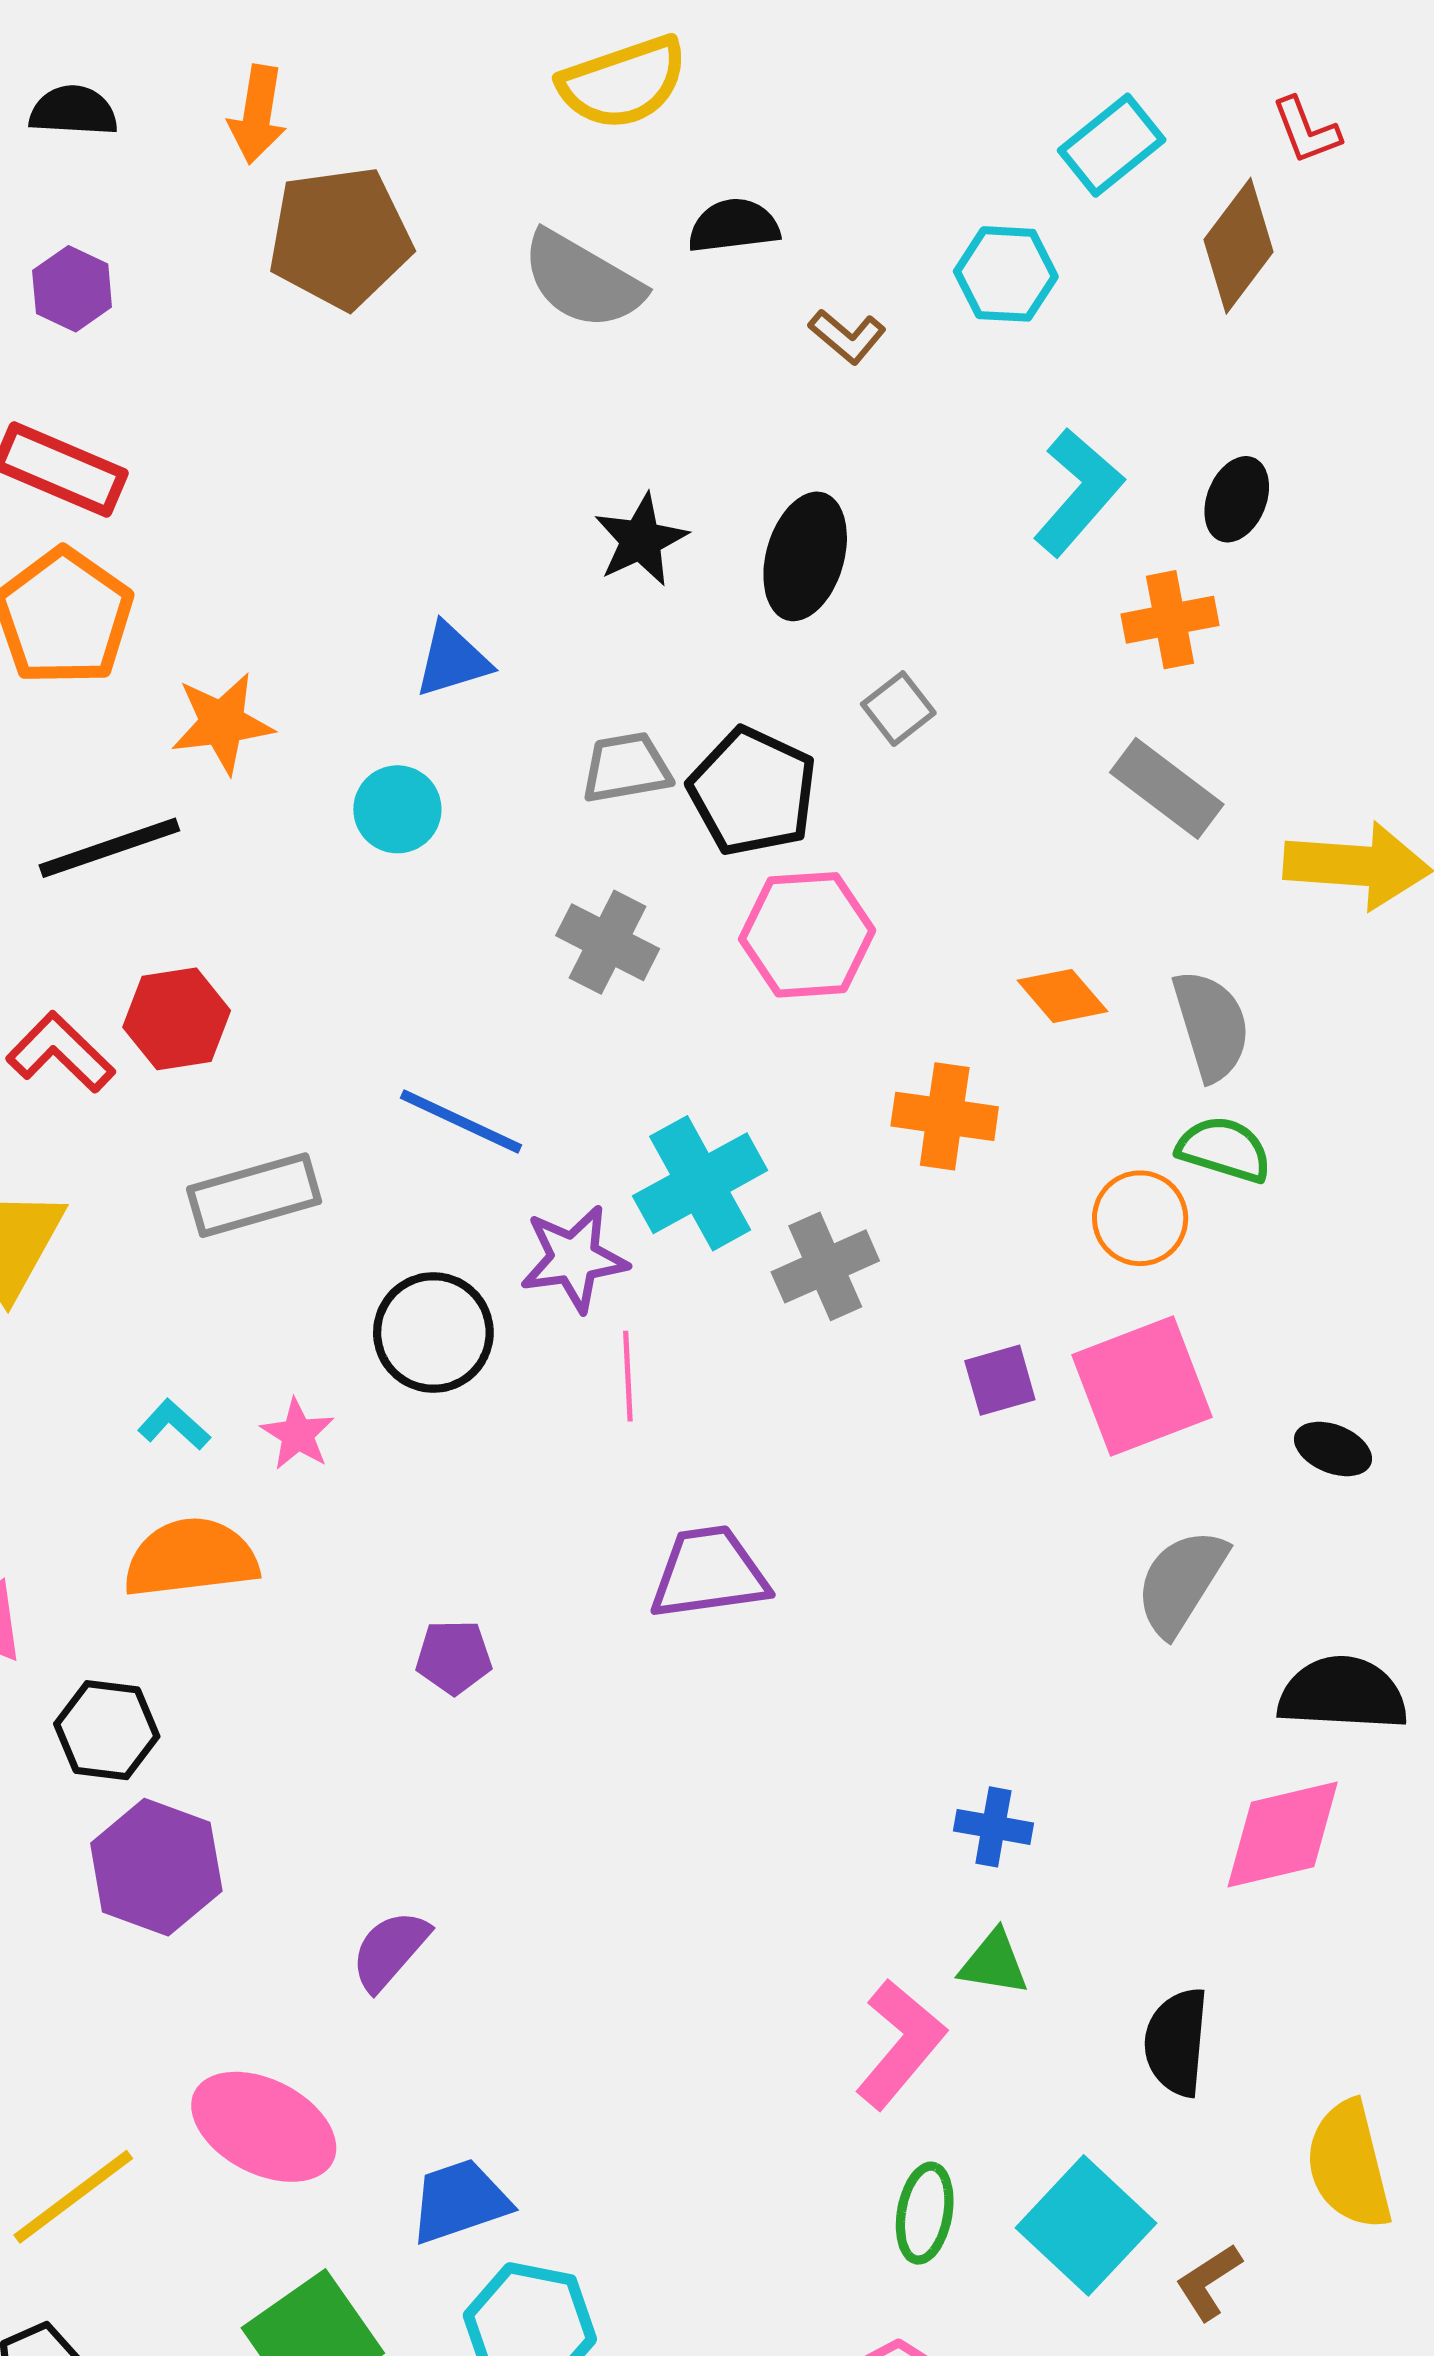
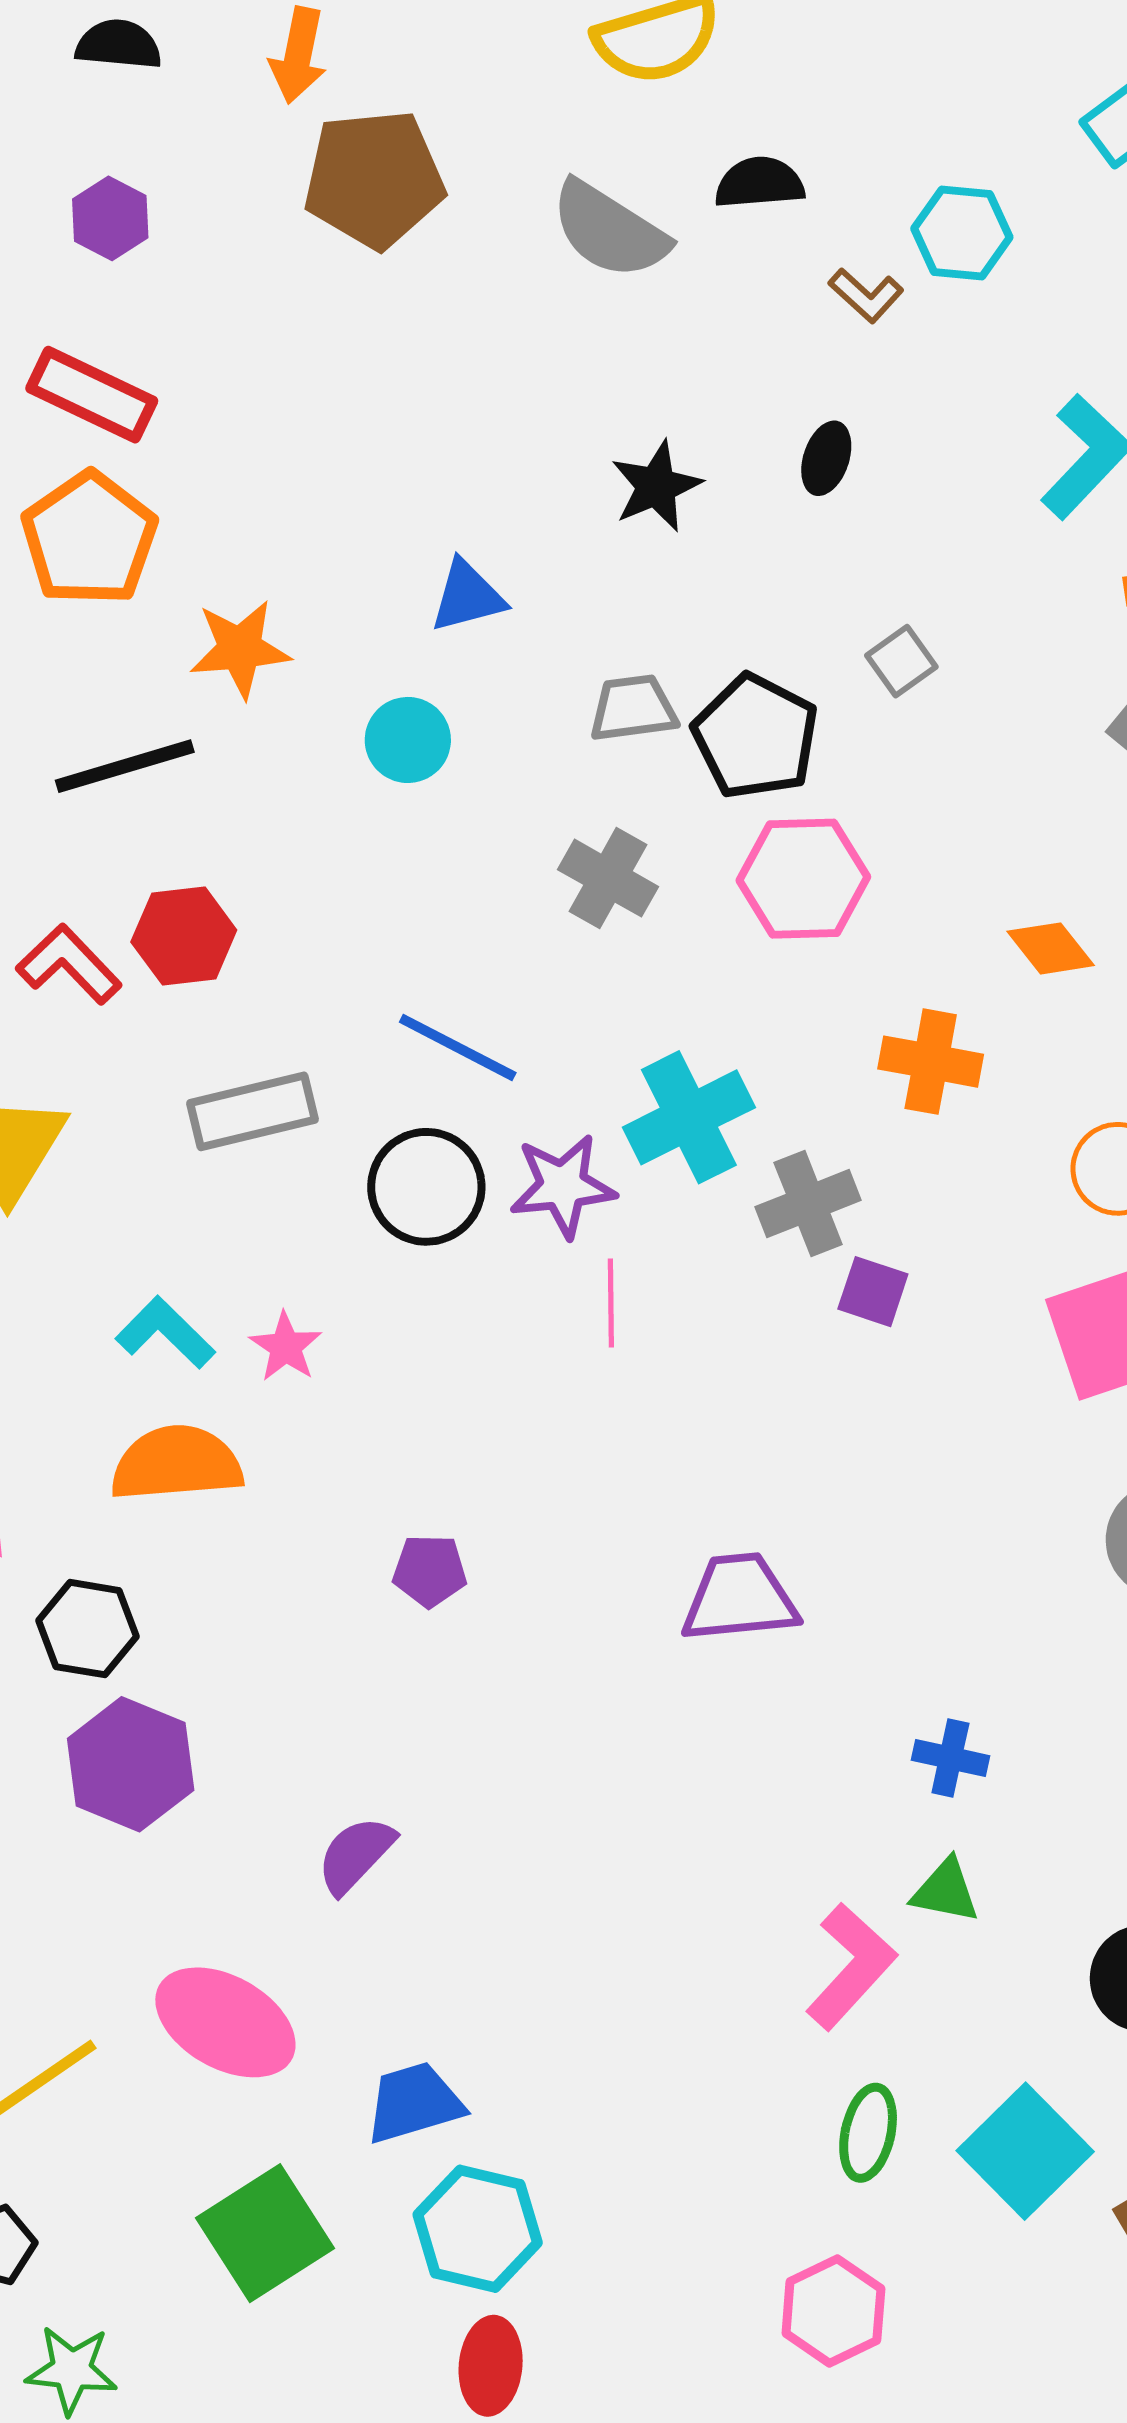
cyan hexagon: (1006, 274) -> (962, 233), moved
black ellipse: (805, 556) -> (826, 458), moved, size x0.6
black circle: (433, 1333) -> (426, 1187), moved
purple square: (1000, 1380) -> (873, 1292), moved, turned 32
cyan L-shape: (174, 1425) -> (165, 1333), size x1.4
purple trapezoid: (709, 1573) -> (740, 1598), moved

